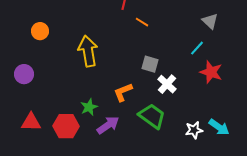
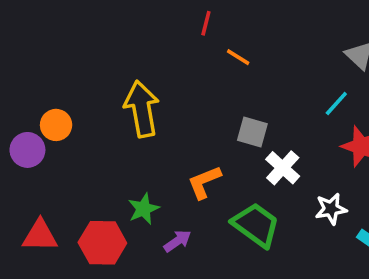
orange circle: (40, 31) -> (56, 125), moved
purple arrow: (108, 125) -> (177, 241), size x0.7
white star: (194, 130) -> (331, 209), moved

